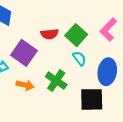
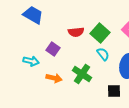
purple square: (24, 53) -> (53, 49), size x0.6
black square: (92, 99) -> (114, 91), size x0.6

